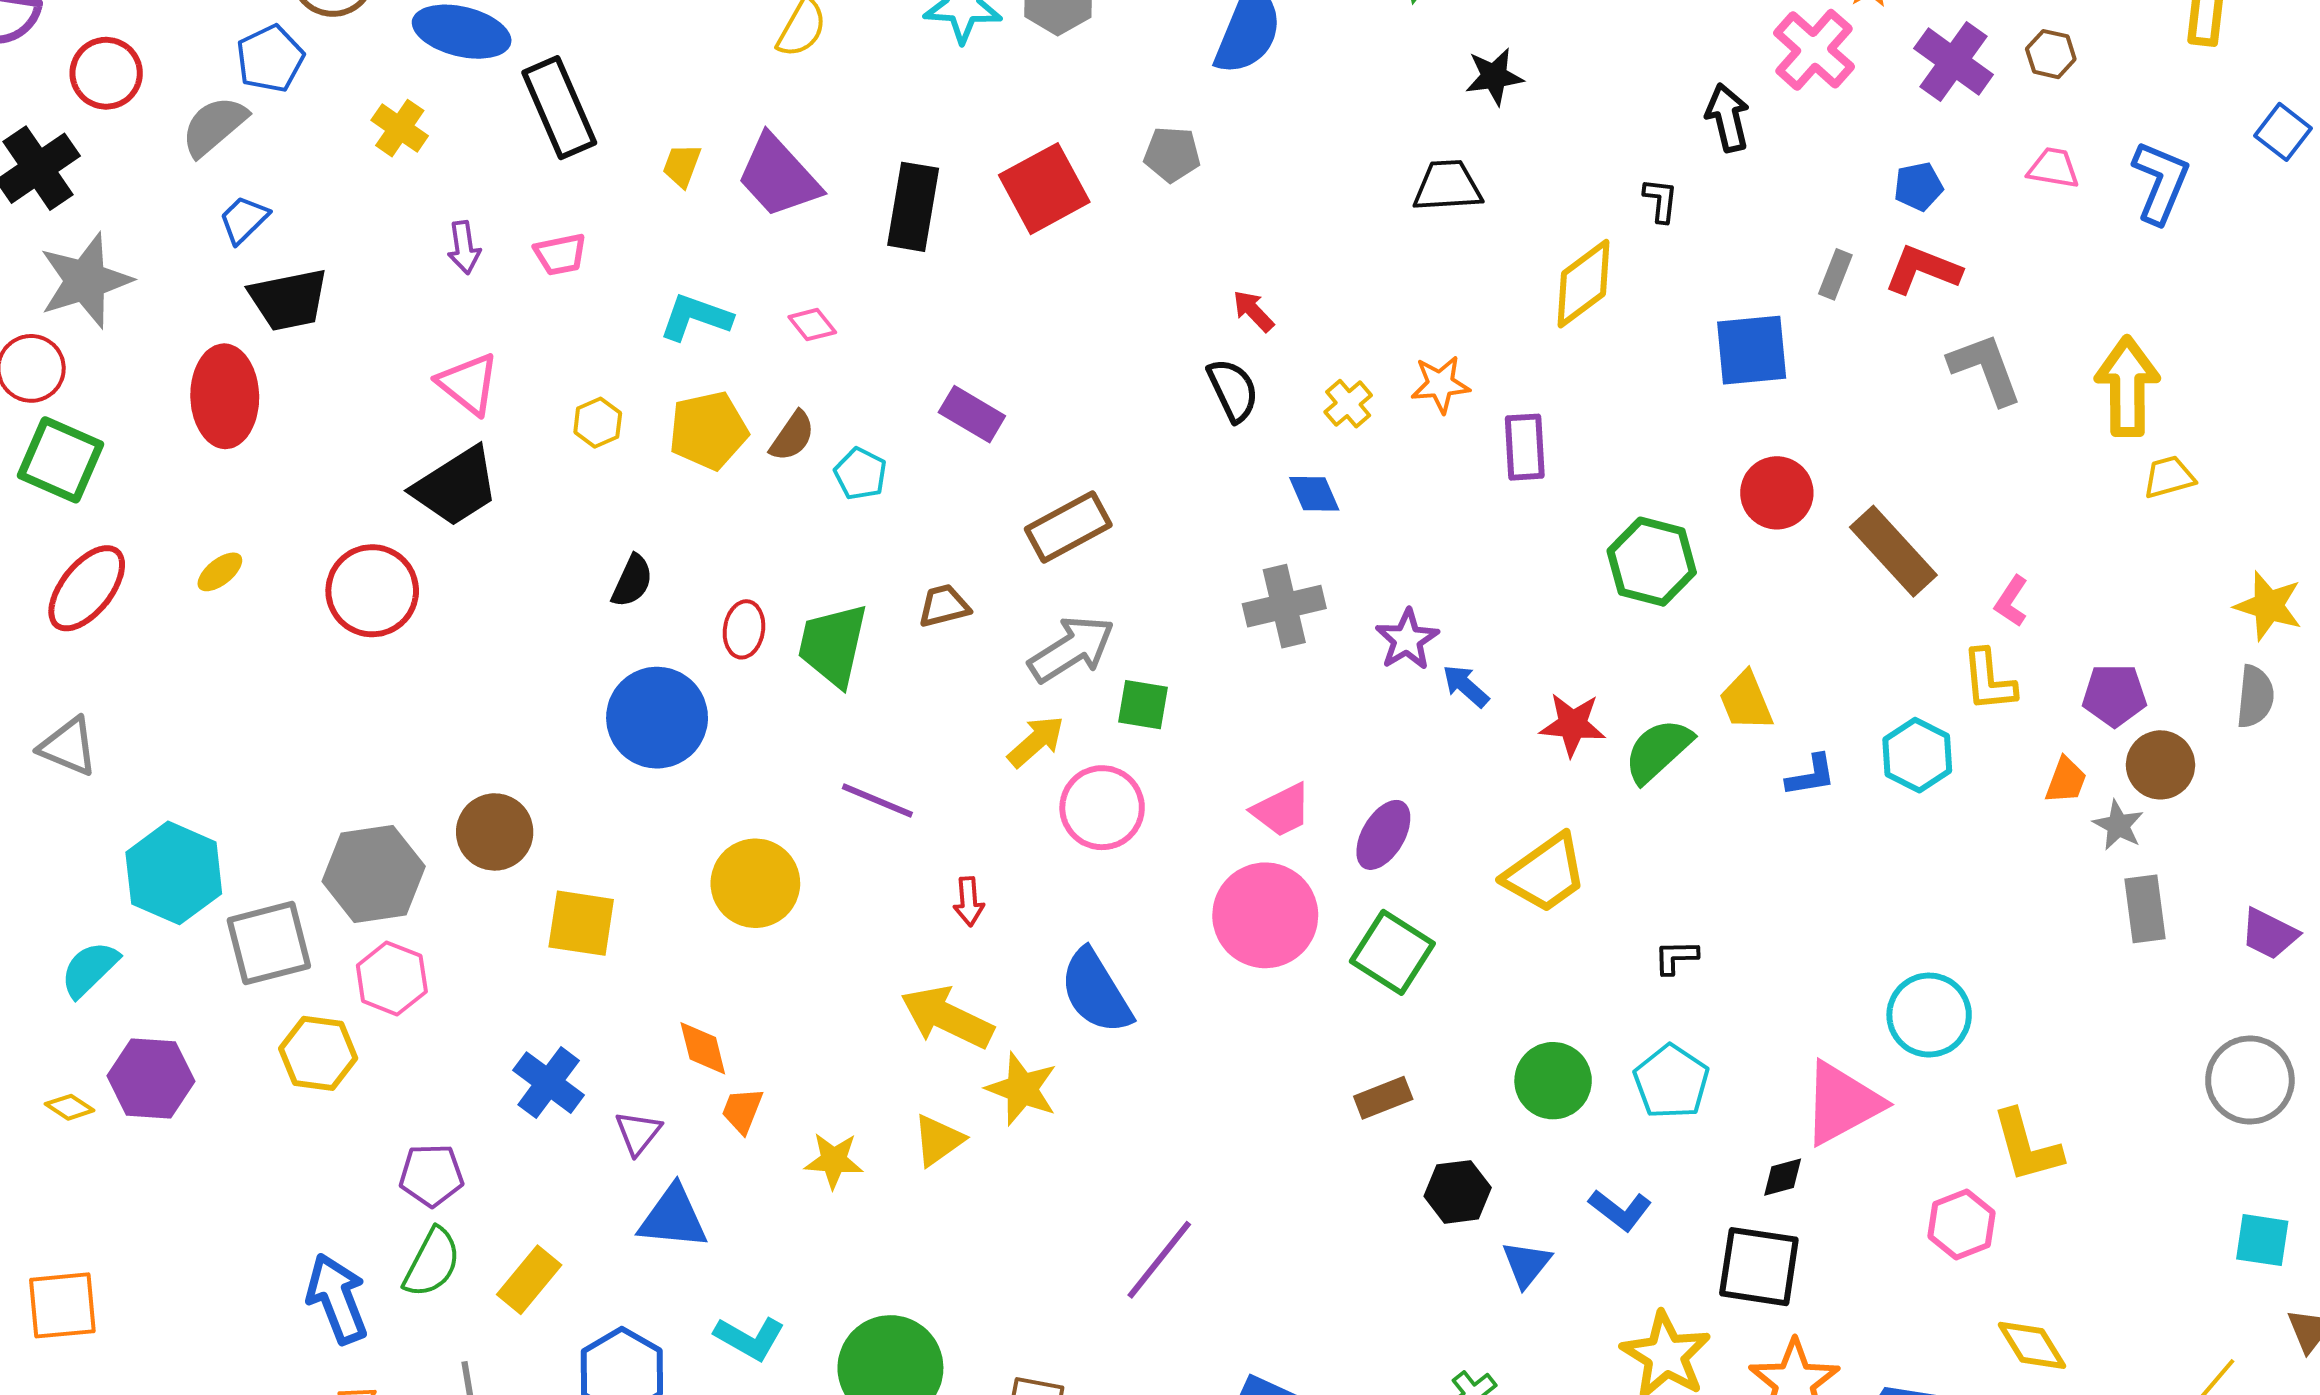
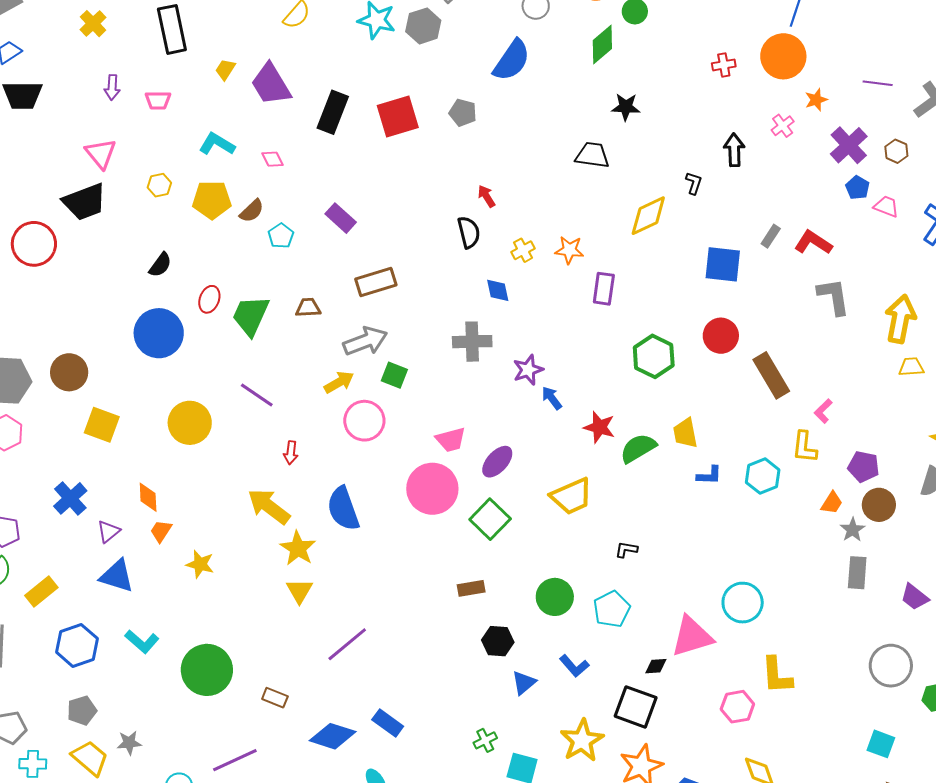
pink cross: (1814, 50) -> (783, 126), size x0.6
blue pentagon: (1918, 186) -> (857, 188), moved, turned 30
yellow triangle: (938, 1140) -> (300, 591), moved, turned -36

